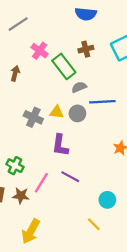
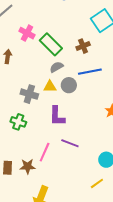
brown cross: (86, 49) -> (83, 46), moved
gray semicircle: (79, 87) -> (56, 67), moved
green cross: (15, 166) -> (18, 122), moved
yellow line: (94, 224) -> (97, 183), turned -72

